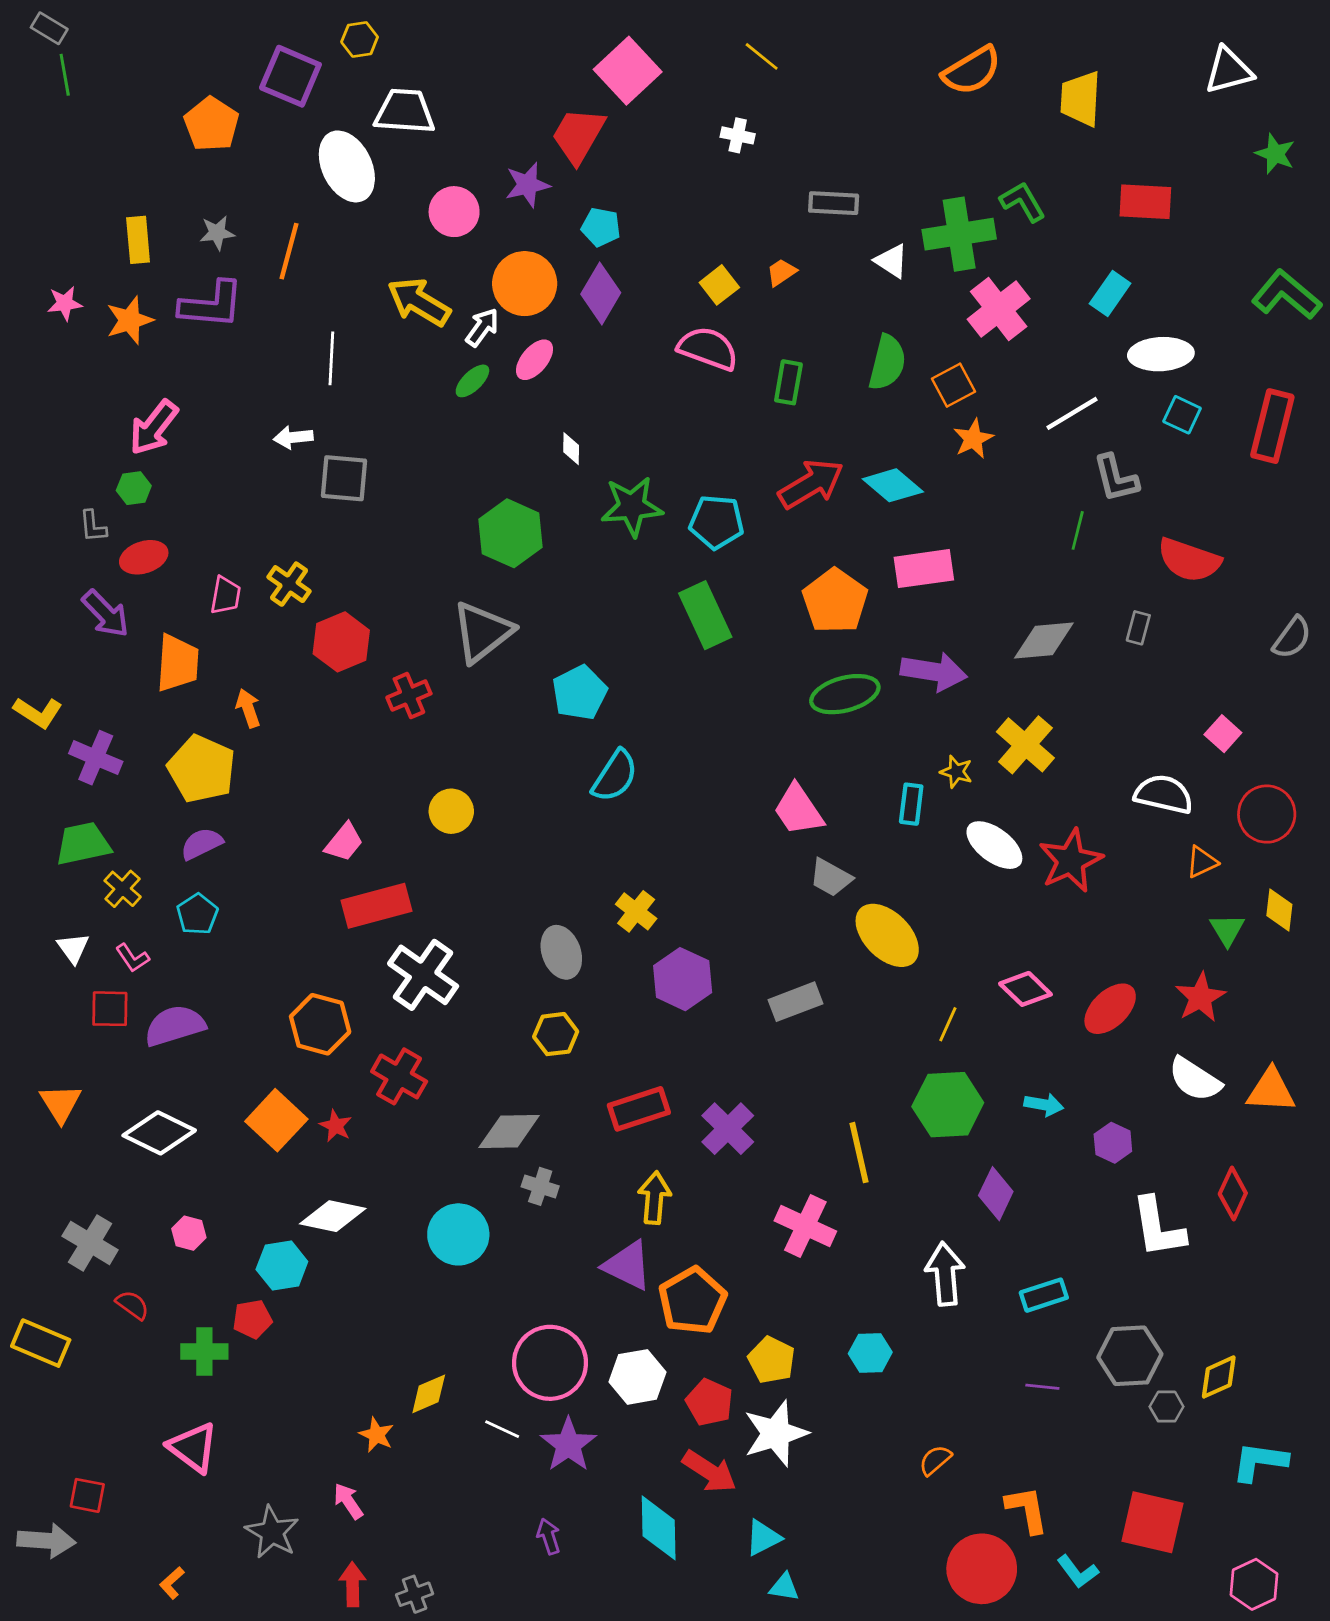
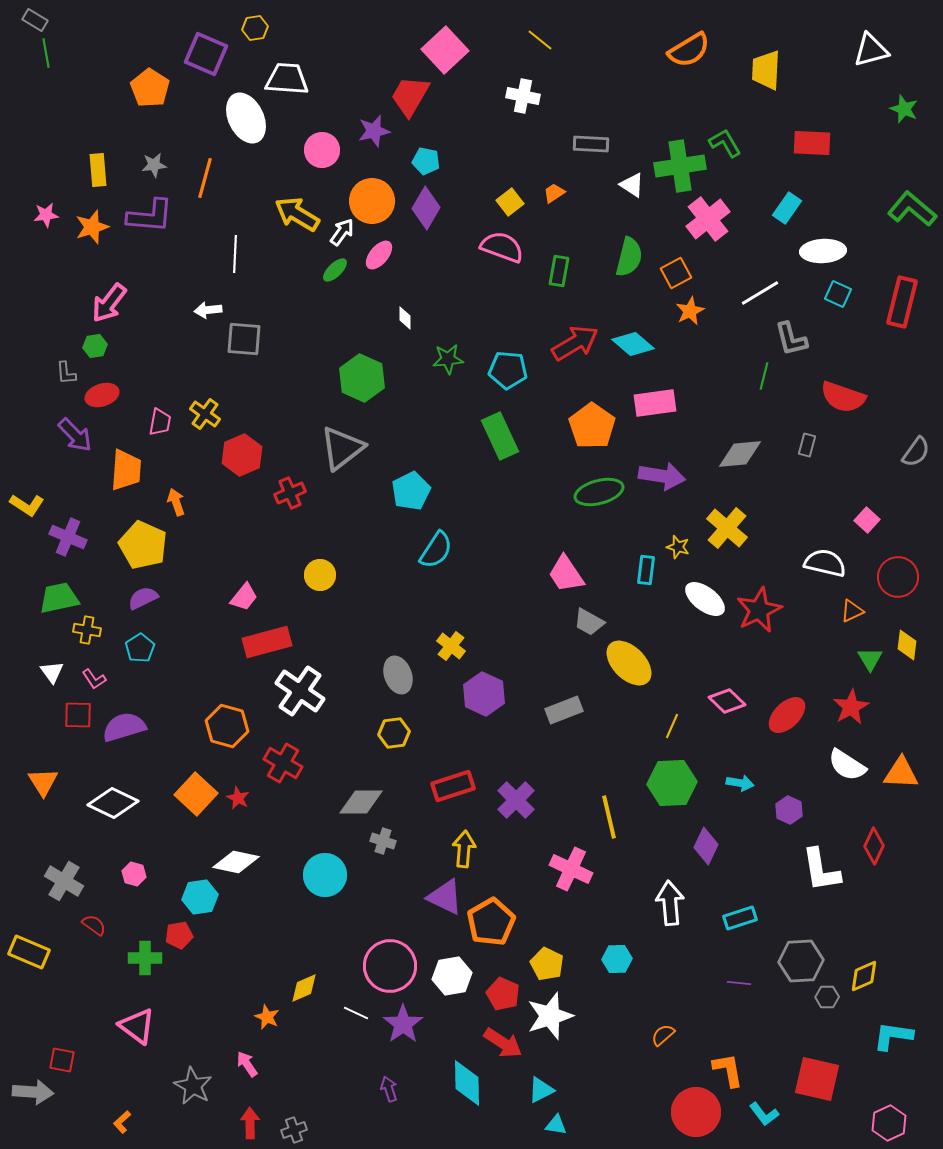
white cross: (738, 135) -> (523, 96), size x1.4
green star: (632, 506) -> (448, 359), size x0.7
yellow cross: (123, 889) -> (87, 630), turned -32

